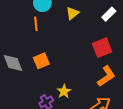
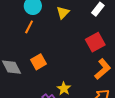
orange line: (36, 24) -> (29, 27), turned 40

